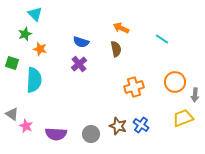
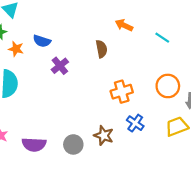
orange arrow: (121, 28) -> (124, 25), moved
cyan line: (162, 39) -> (162, 38), moved
blue semicircle: (81, 42) -> (42, 41), moved
blue cross: (141, 125) -> (135, 123), moved

